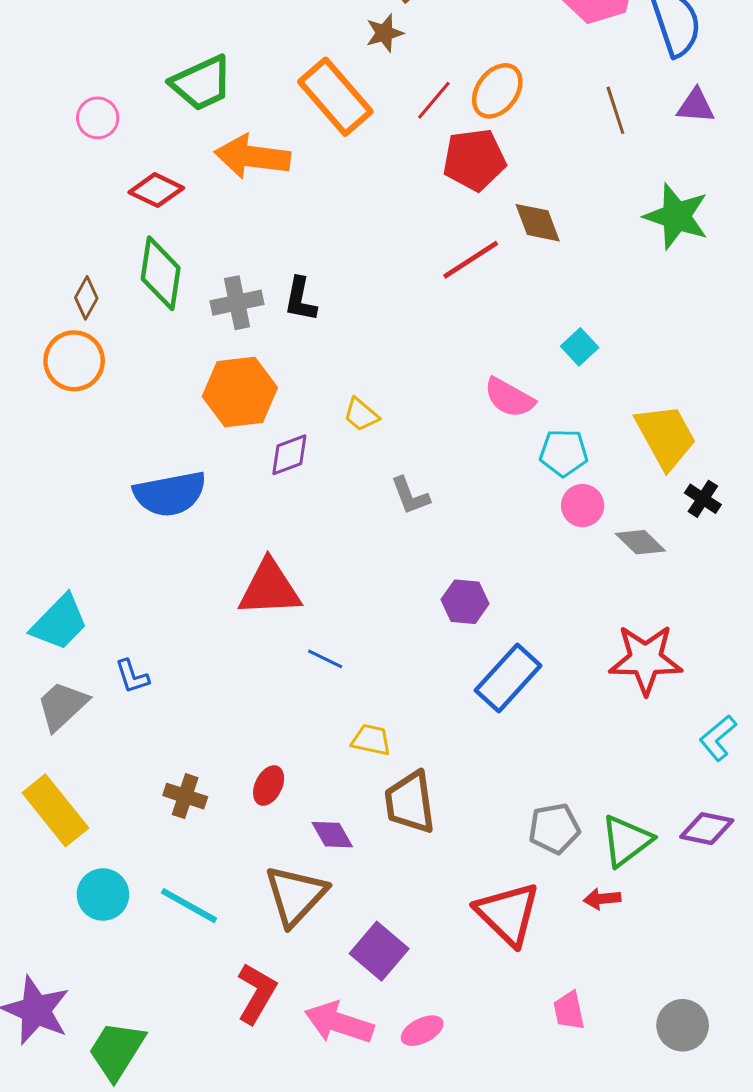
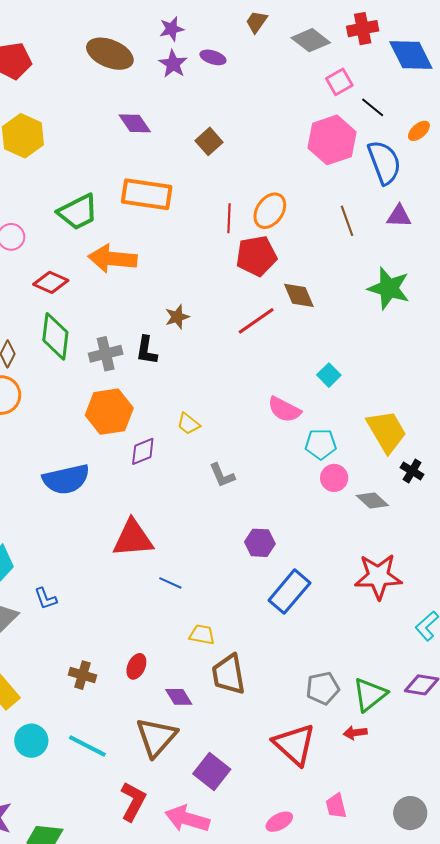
brown star: (384, 33) -> (177, 317), moved
orange rectangle: (335, 97) -> (147, 194), moved, turned -39
red line: (434, 100) -> (229, 218), turned -36
pink ellipse: (422, 1031) -> (279, 822), moved

